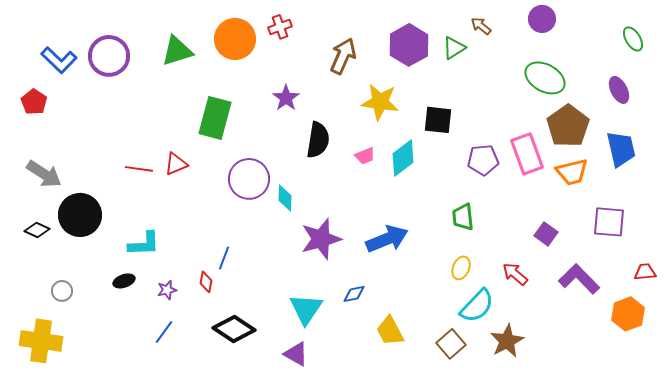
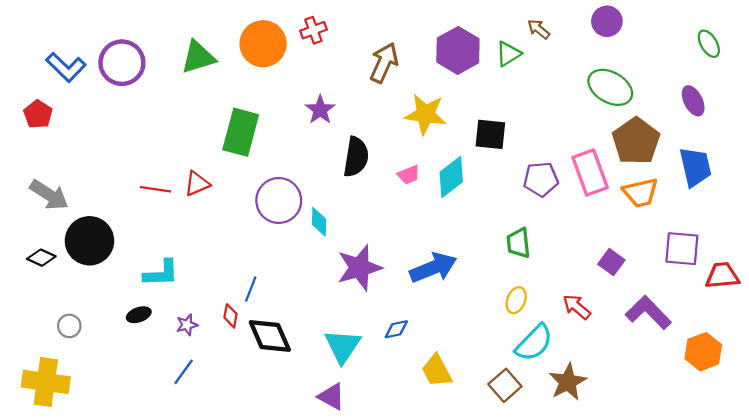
red trapezoid: (645, 272) -> (722, 276), moved, size x1.4
black diamond: (234, 329) -> (270, 336), moved, turned 33

